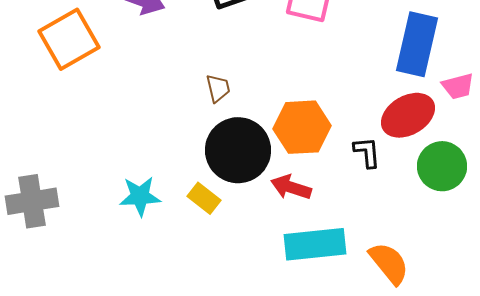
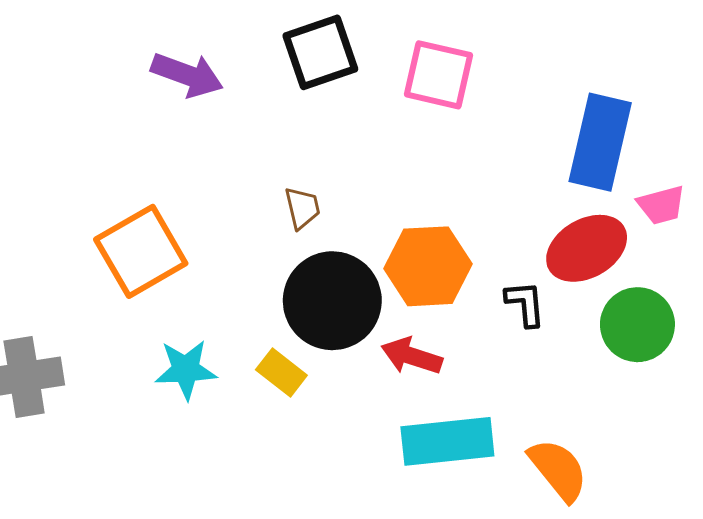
orange square: (69, 39) -> (141, 251), moved

